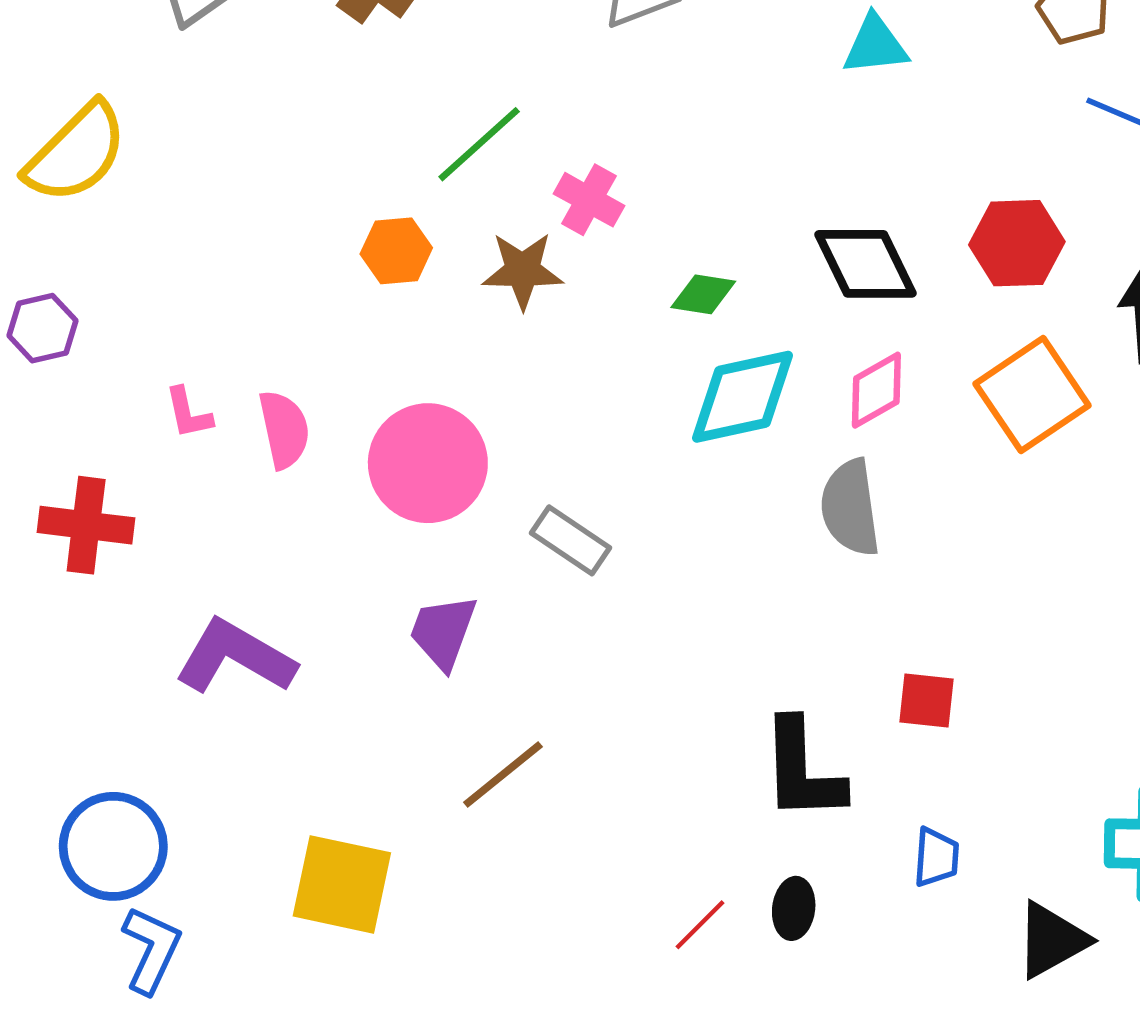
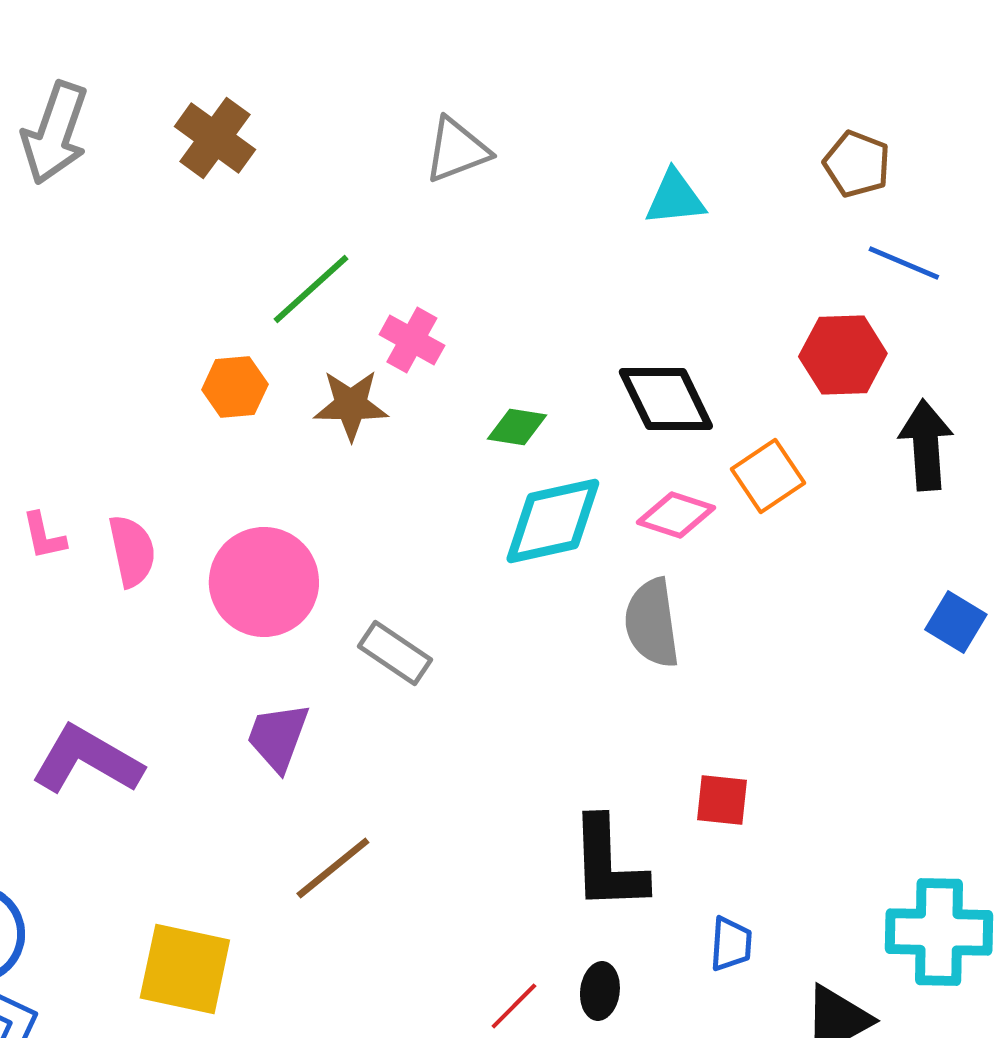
red hexagon: (1017, 243) -> (843, 355), moved
pink diamond: (876, 390) -> (676, 515), turned 48
orange square: (1032, 395) -> (768, 476), moved, size x0.7

